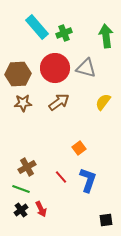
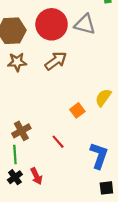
yellow semicircle: (103, 102) -> (103, 98), moved
blue L-shape: (88, 180) -> (99, 156), moved
green line: (21, 189) -> (15, 155), turned 66

